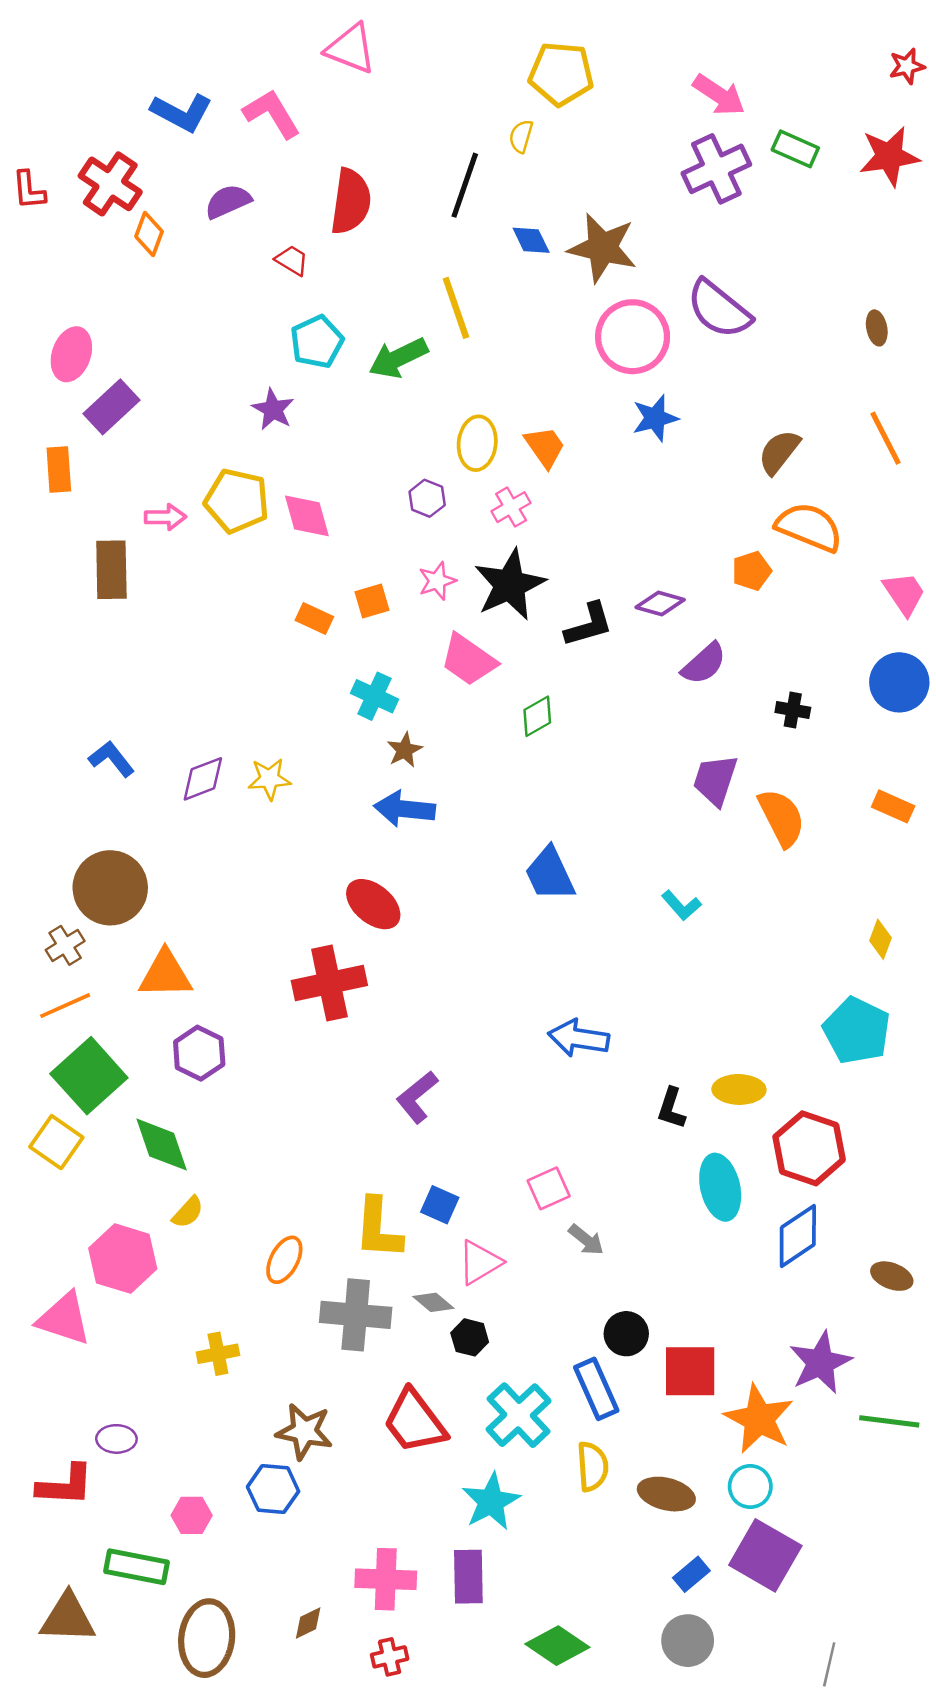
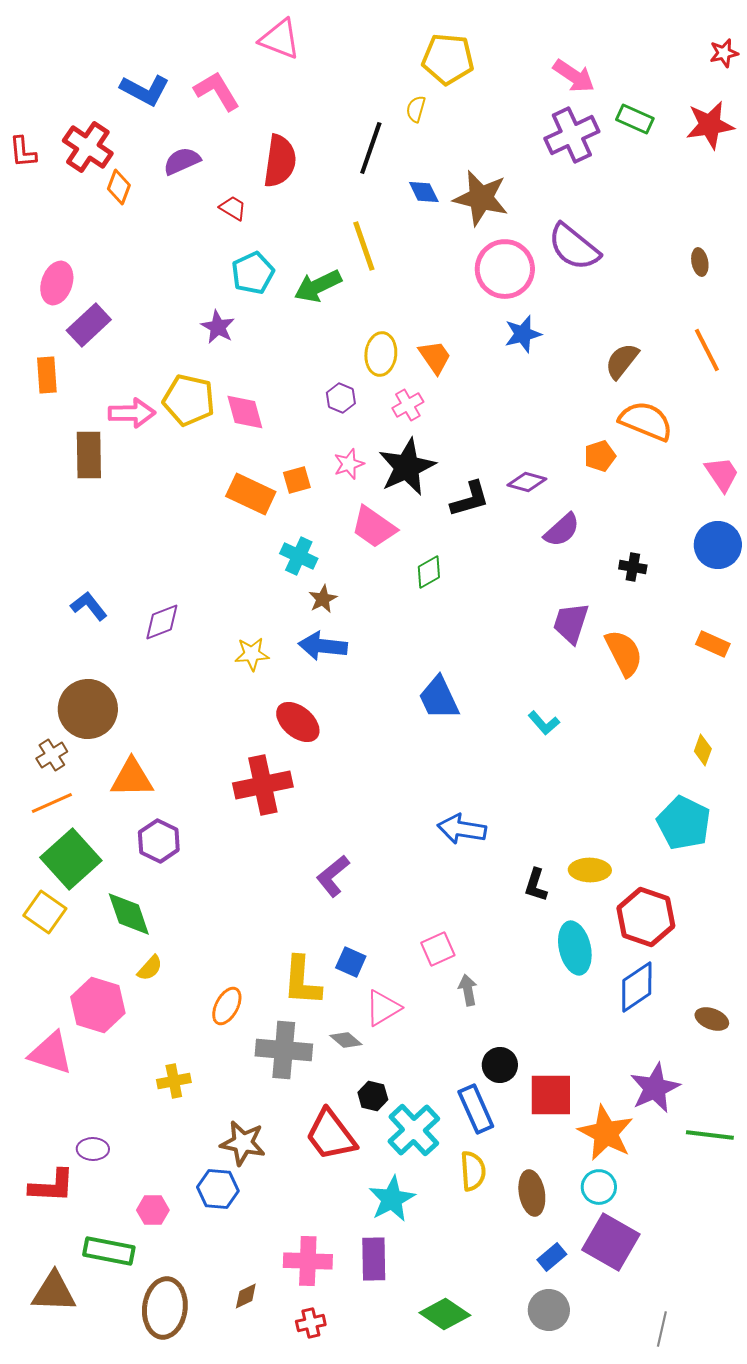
pink arrow: (165, 517) -> (132, 413), size x1.4
orange rectangle: (314, 619) -> (251, 494), size x1.6
yellow star: (269, 779) -> (252, 654), moved
gray arrow: (586, 1240) -> (468, 990), turned -140
black hexagon: (470, 1337) -> (373, 1096), moved
brown ellipse: (666, 1494) -> (532, 1193), turned 66

